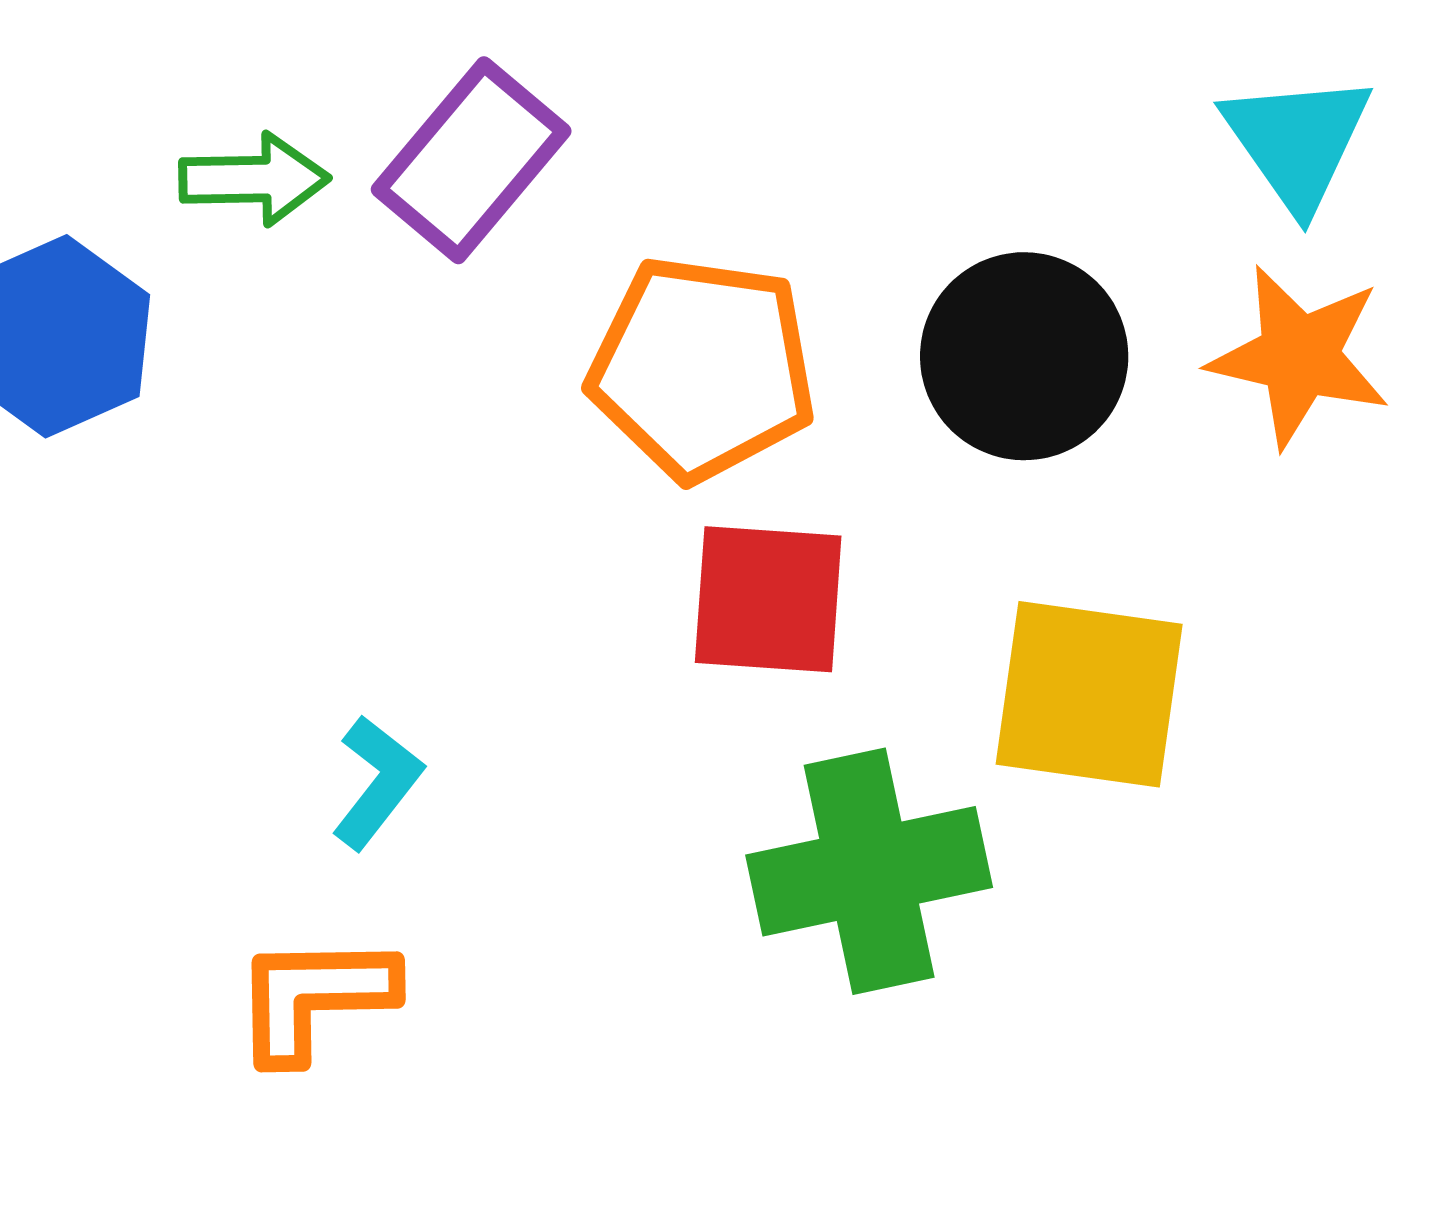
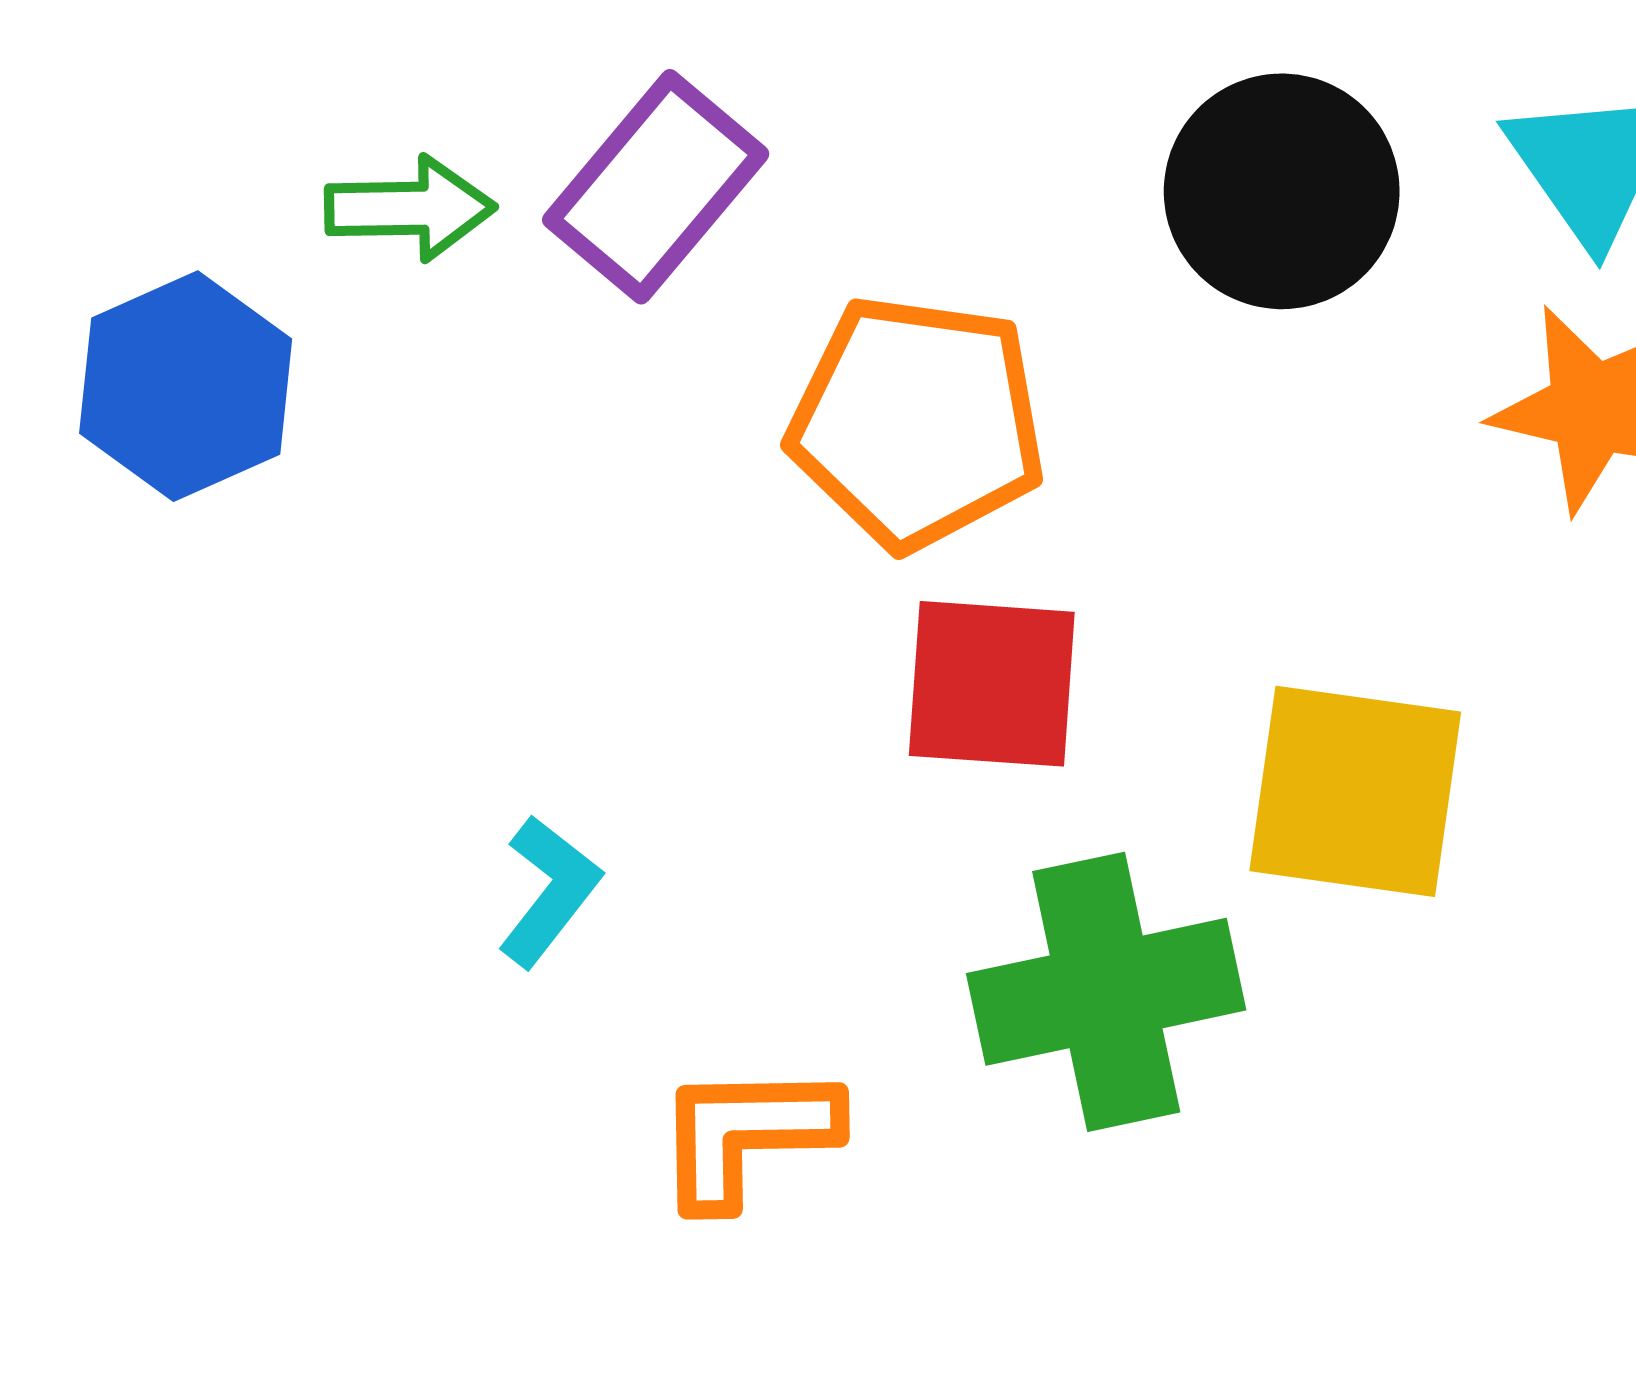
black circle: (1024, 356) -> (1282, 191), moved
orange L-shape: (314, 997) -> (746, 1134), moved

